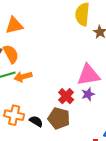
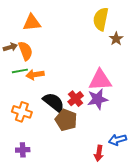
purple star: (88, 94) -> (98, 99), size x1.5
black semicircle: (36, 121) -> (54, 102), moved, size x1.6

